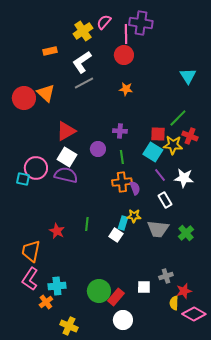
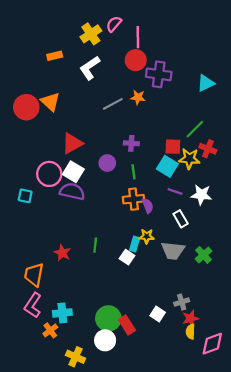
purple cross: (141, 23) -> (159, 74), moved
cyan triangle: (188, 76) -> (206, 83), turned 36
gray line: (84, 83) -> (113, 104), moved
pink circle: (36, 168) -> (49, 174), moved
purple line: (160, 175) -> (175, 191), turned -32
white square: (144, 287) -> (158, 314), turned 32
red star: (184, 291) -> (190, 318), moved
red rectangle: (116, 297) -> (127, 325), turned -72
pink diamond: (194, 314) -> (212, 344), turned -50
white circle: (123, 320) -> (105, 340), moved

